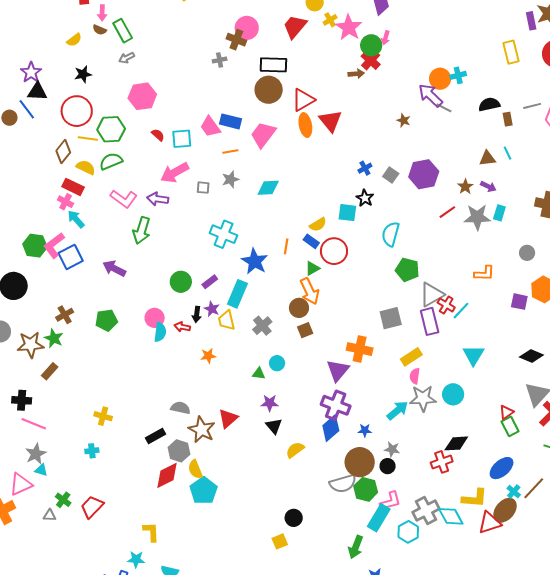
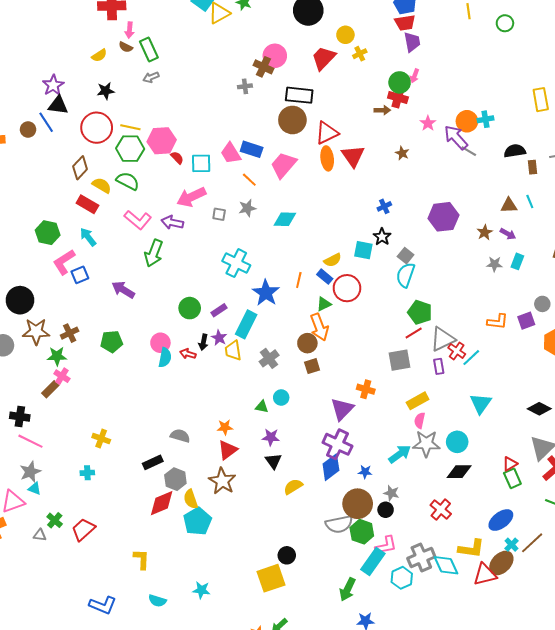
pink star: (349, 27) -> (428, 123), moved, size x0.6
red cross: (371, 60) -> (398, 98), turned -30
pink hexagon: (142, 96) -> (162, 141), moved
brown star: (404, 120) -> (402, 153), moved
yellow line: (88, 138) -> (130, 127), moved
orange line: (230, 151) -> (249, 180), turned 49
green semicircle: (111, 161) -> (128, 181), turned 45
gray square: (391, 175) -> (406, 256), moved
pink cross: (66, 202) -> (62, 376), moved
red line: (447, 212) -> (414, 333), moved
gray star: (477, 217) -> (495, 264), size x0.6
green hexagon: (35, 246) -> (48, 233), moved
blue square: (71, 257) -> (80, 275), size x0.7
purple square: (519, 302) -> (526, 321), moved, turned -36
purple rectangle: (430, 321) -> (439, 366), size x0.6
green star: (54, 338) -> (57, 356), turned -30
brown star: (31, 345) -> (36, 331), moved
orange cross: (360, 349) -> (366, 389), size x0.7
orange star: (208, 356) -> (225, 427), moved
brown star: (202, 430) -> (222, 481), moved
black diamond: (456, 443) -> (459, 472), moved
red cross: (442, 462) -> (441, 510), turned -35
yellow square: (280, 541) -> (271, 578), size x1.8
cyan star: (136, 559) -> (201, 590), moved

